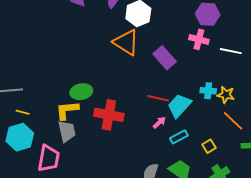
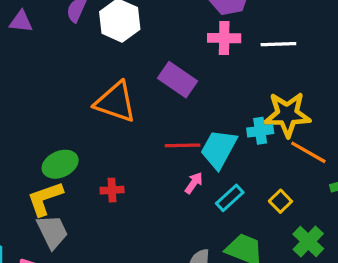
orange triangle: (126, 42) -> (115, 102), moved
cyan cross: (208, 91) -> (260, 131), moved
yellow star: (226, 95) -> (287, 114), size x1.6
red cross: (109, 115) -> (112, 190), size x0.5

